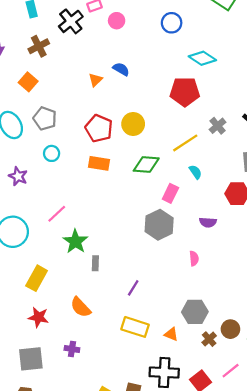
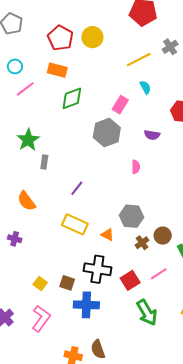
cyan circle: (52, 153) -> (15, 66), moved
green diamond: (146, 165) -> (72, 98), moved, turned -30
pink line: (57, 214) -> (25, 89), moved

